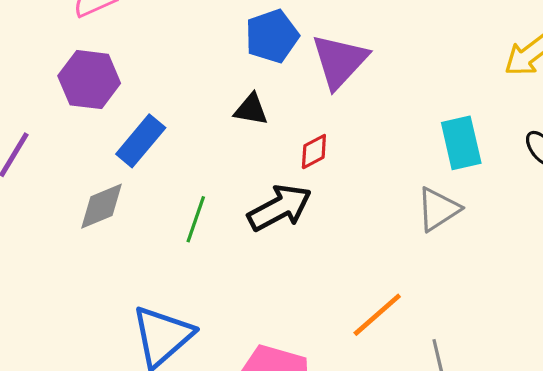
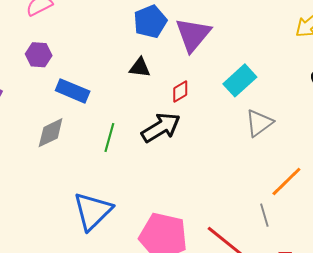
purple hexagon: (89, 80) -> (39, 55), size x0.7
blue rectangle: (141, 141) -> (73, 91), turned 76
cyan rectangle: (461, 143) -> (240, 80), moved, turned 64
orange line: (377, 315) -> (286, 181), moved

